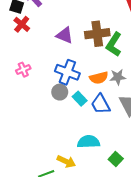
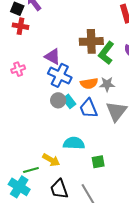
red cross: (22, 24) -> (20, 26), turned -35
purple triangle: (65, 35) -> (53, 57), moved
gray circle: (60, 92) -> (58, 100), moved
green square: (116, 159) -> (98, 162), turned 32

